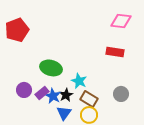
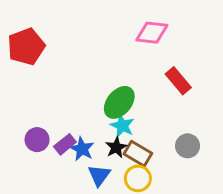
pink diamond: (121, 21) -> (152, 33), moved
red rectangle: (115, 52) -> (178, 81), turned 42
green ellipse: (51, 68) -> (119, 102), moved, turned -65
black star: (66, 95) -> (116, 147), moved

